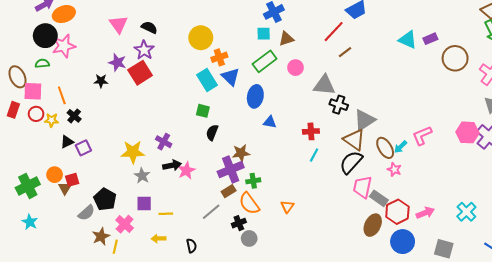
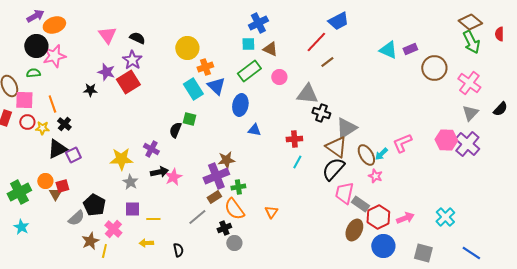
brown triangle: (286, 39) -> (270, 49), turned 42
black semicircle: (212, 132) -> (175, 130), moved
black triangle: (67, 142) -> (57, 149), size x1.5

